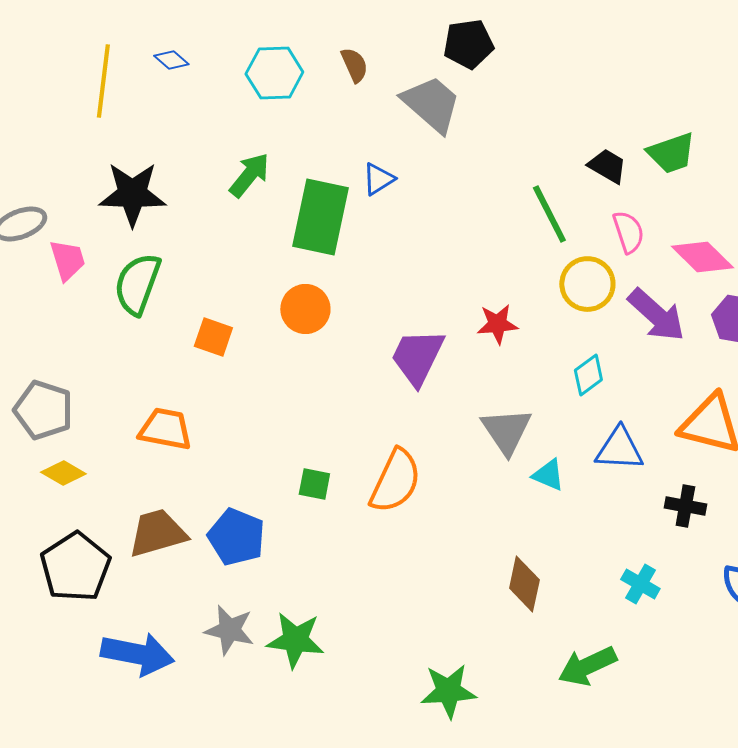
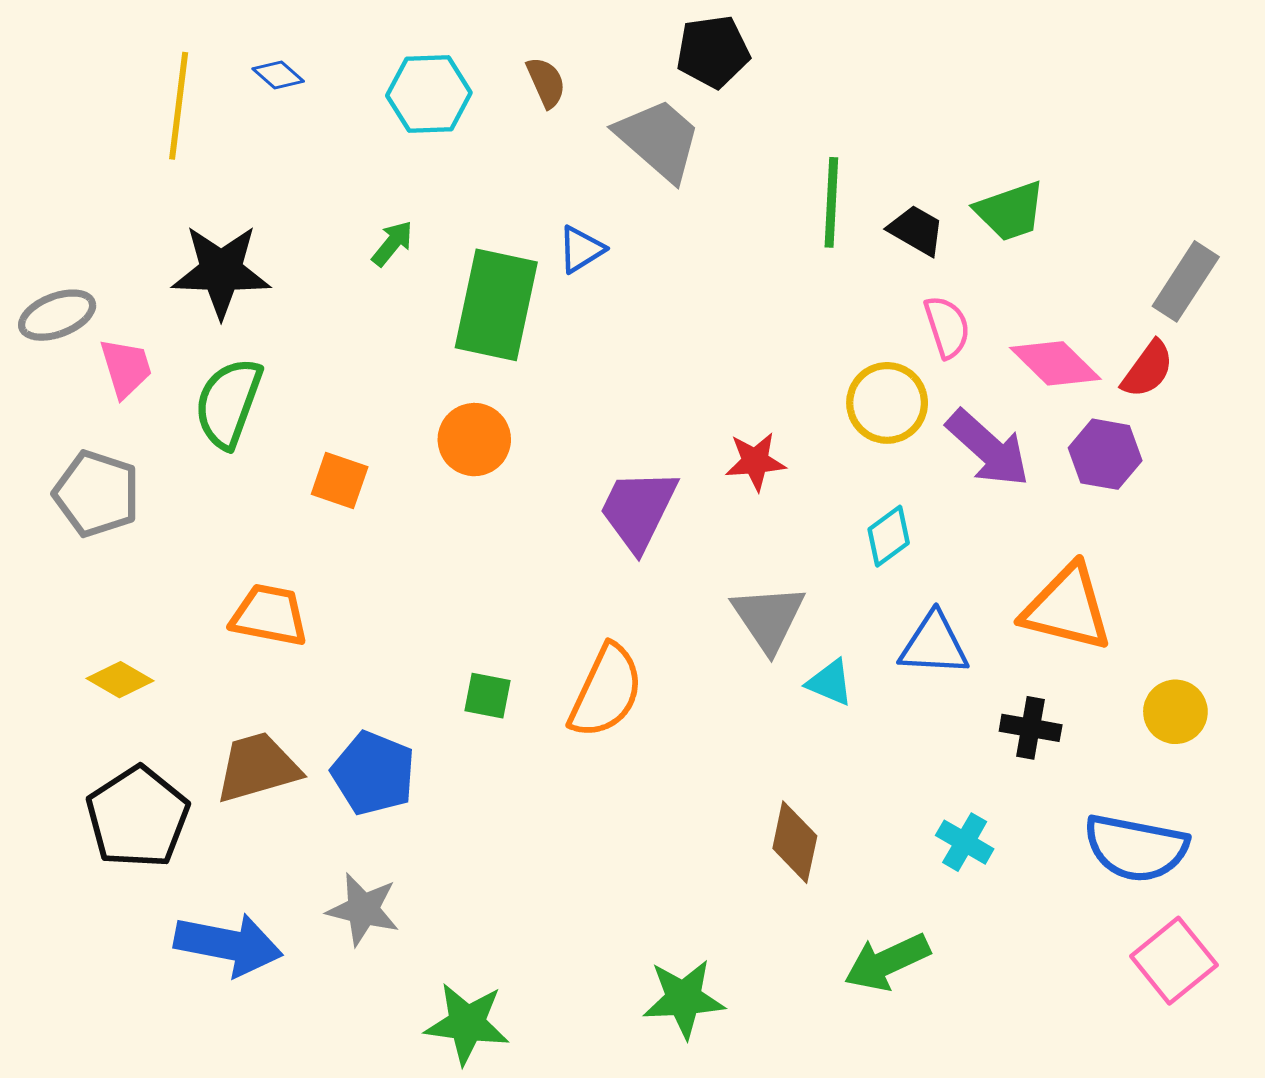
green arrow: (249, 175) -> (392, 243), size x0.7
green line: (549, 214) -> (831, 202), moved, turned 30
gray pentagon: (43, 410) -> (97, 494), moved
green star: (295, 640) -> (467, 1024), moved

